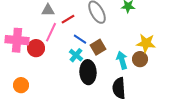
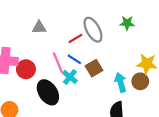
red line: (68, 19) -> (75, 38), moved
pink line: (51, 32) -> (58, 63), moved, turned -48
black ellipse: (88, 72) -> (48, 92), moved, turned -30

